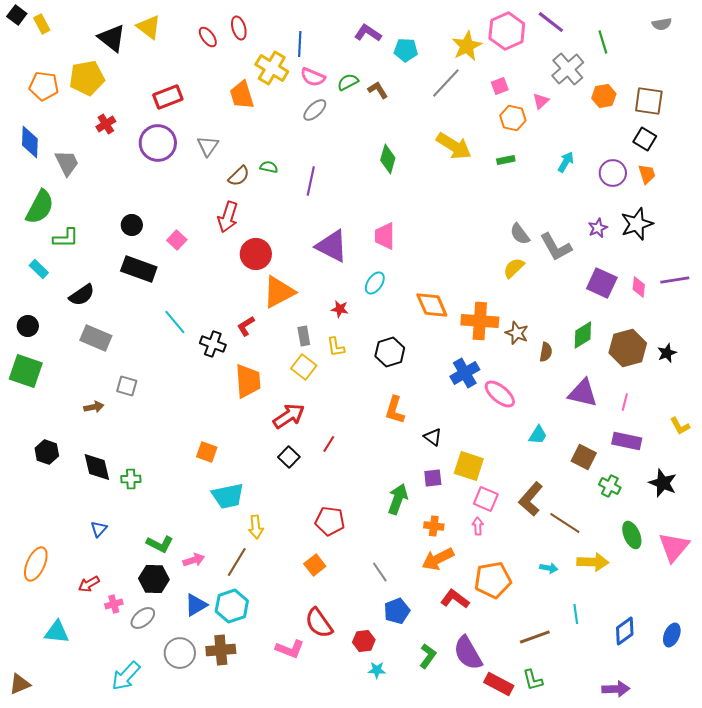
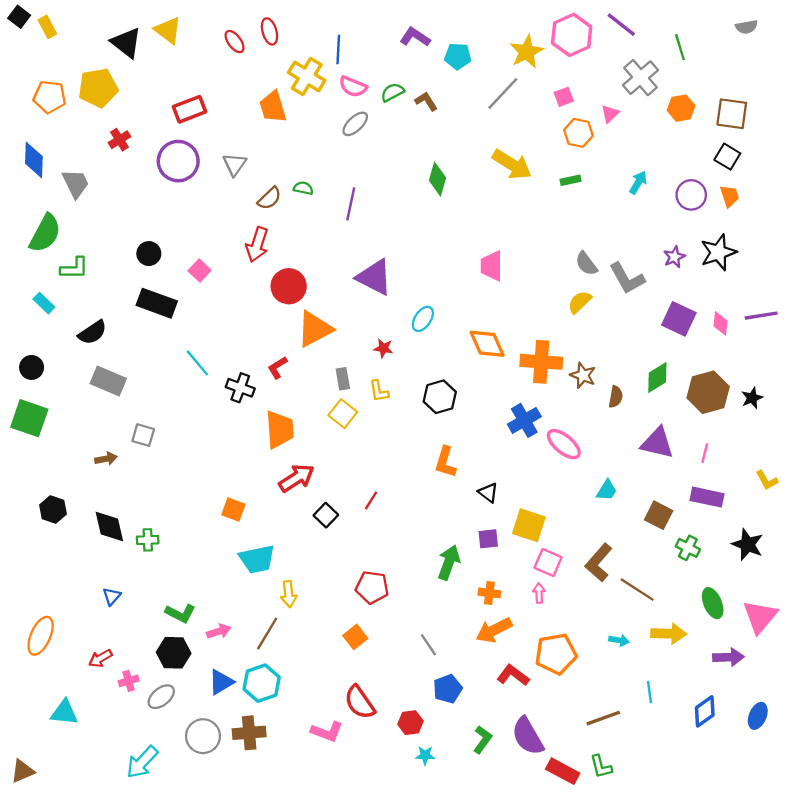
pink trapezoid: (385, 236) -> (492, 266), moved
red arrow: (289, 416) -> (297, 478), moved
purple arrow: (616, 689) -> (728, 657), moved

